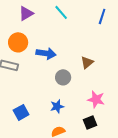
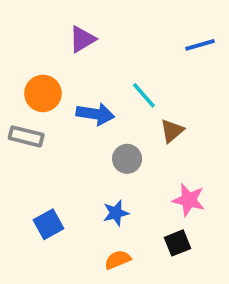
cyan line: (61, 12) -> (144, 95), moved
purple triangle: (26, 13) -> (82, 39), moved
blue line: (102, 16) -> (200, 45), turned 56

